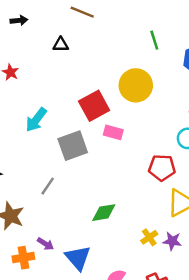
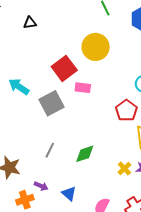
cyan arrow: (36, 120) -> (19, 87), turned 95
red pentagon: (162, 168) -> (126, 110), turned -30
gray line: (48, 186) -> (50, 150), moved
blue triangle: (78, 258) -> (69, 193), size x0.7

